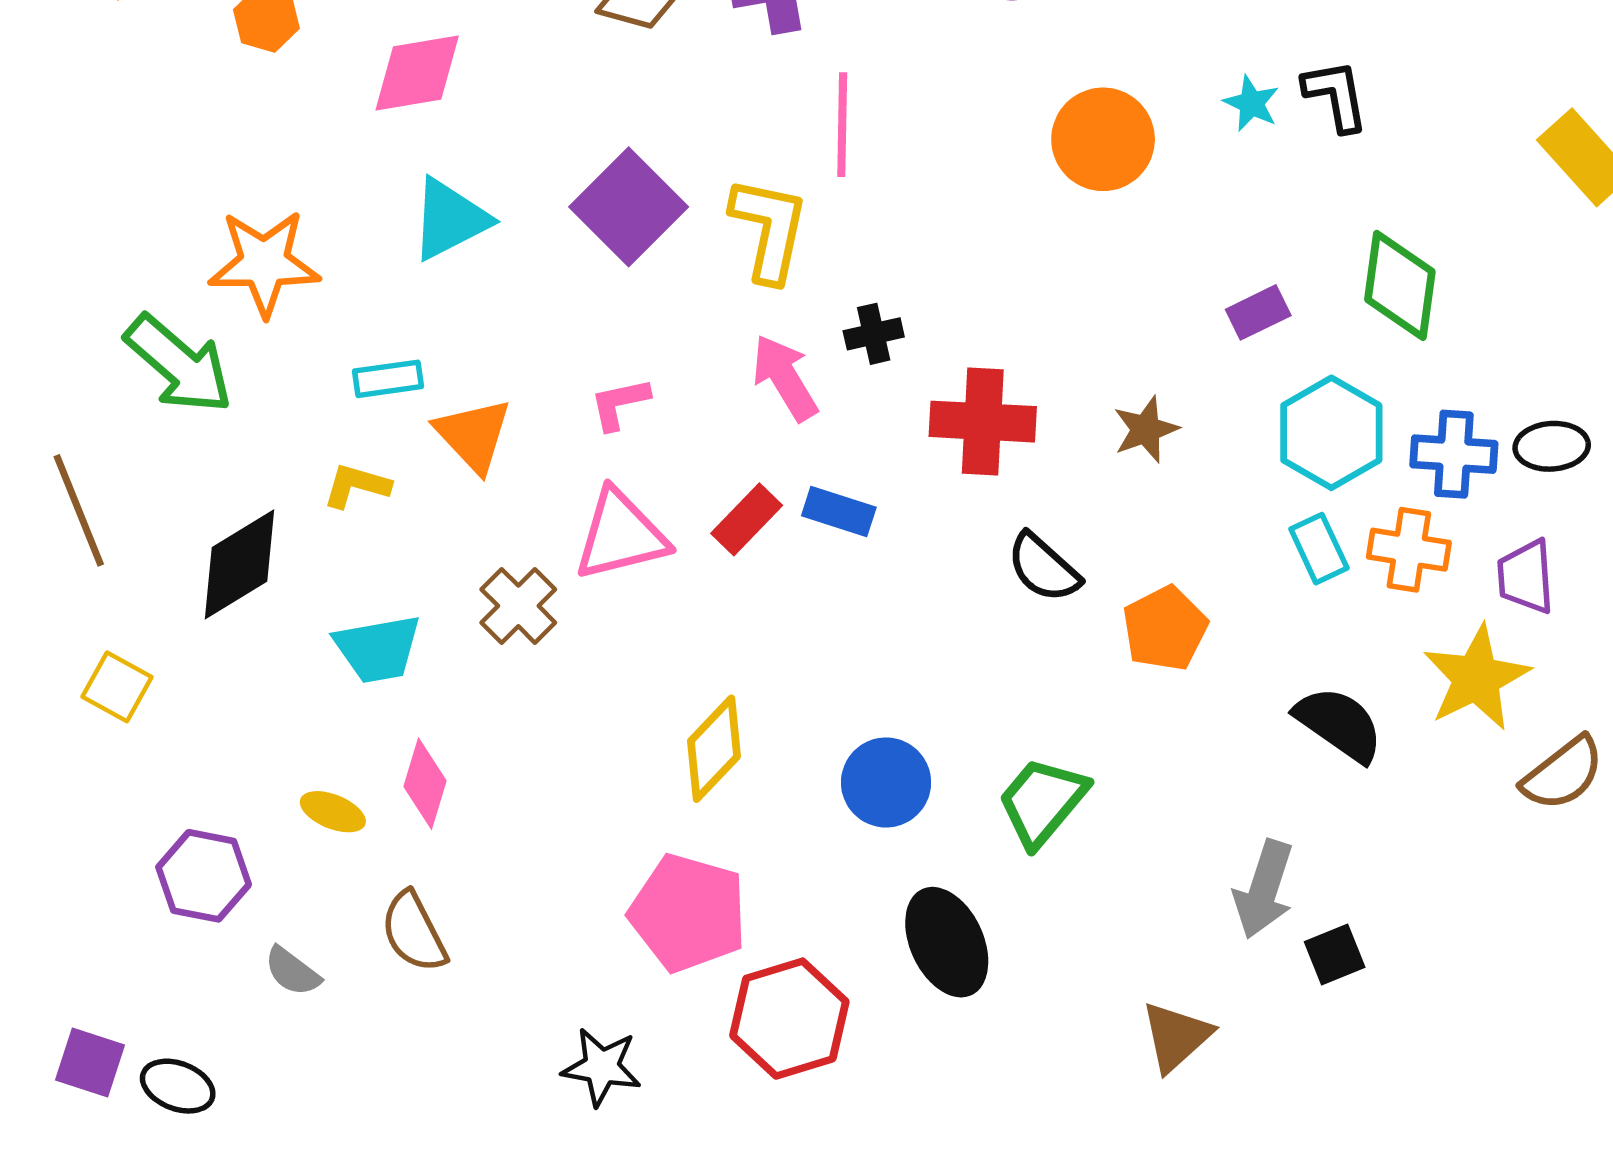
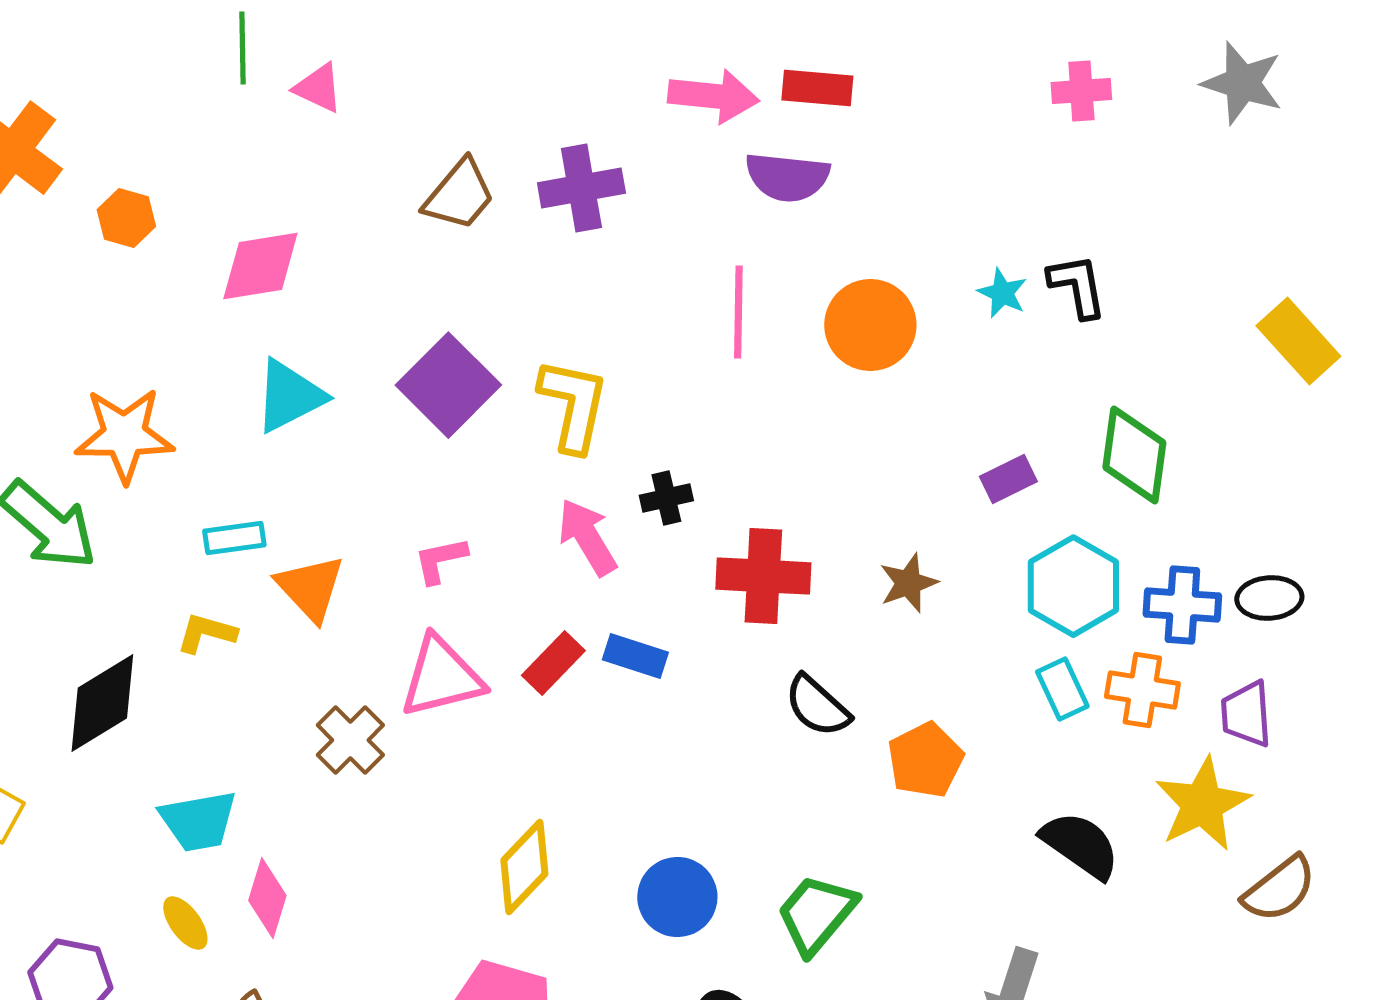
pink line: (842, 125) -> (738, 312), moved
cyan trapezoid: (378, 649) -> (198, 821), moved
yellow ellipse: (333, 812) -> (185, 923), turned 32

